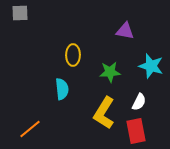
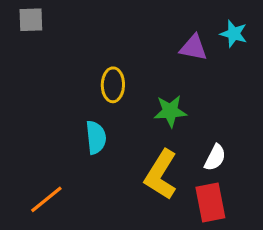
cyan star: (151, 66) -> (234, 34), moved, size x0.7

